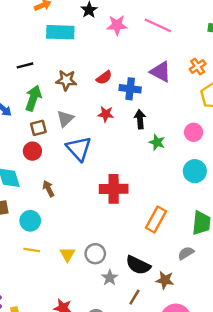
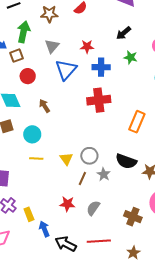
blue cross: (130, 89) -> (101, 67), moved
red star: (106, 114) -> (87, 47), moved
black arrow: (140, 119) -> (124, 33), moved, turned -119
brown square: (38, 128) -> (17, 56), moved
blue triangle: (79, 149) -> (66, 70), turned 30
brown line: (134, 297) -> (82, 178), moved

